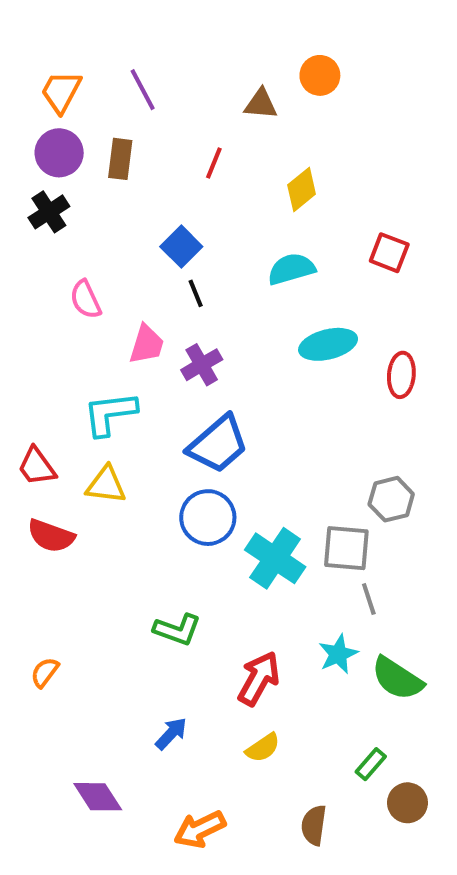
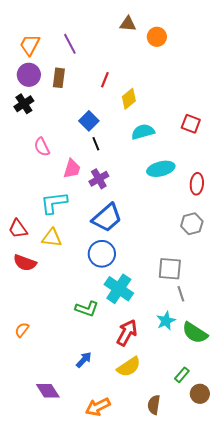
brown triangle: (261, 104) -> (128, 24), moved
yellow diamond: (302, 189) -> (129, 99), moved
gray hexagon: (391, 499) -> (192, 224), moved
cyan cross: (275, 558) -> (119, 289), moved
yellow semicircle: (263, 748) -> (129, 367), size x1.4

